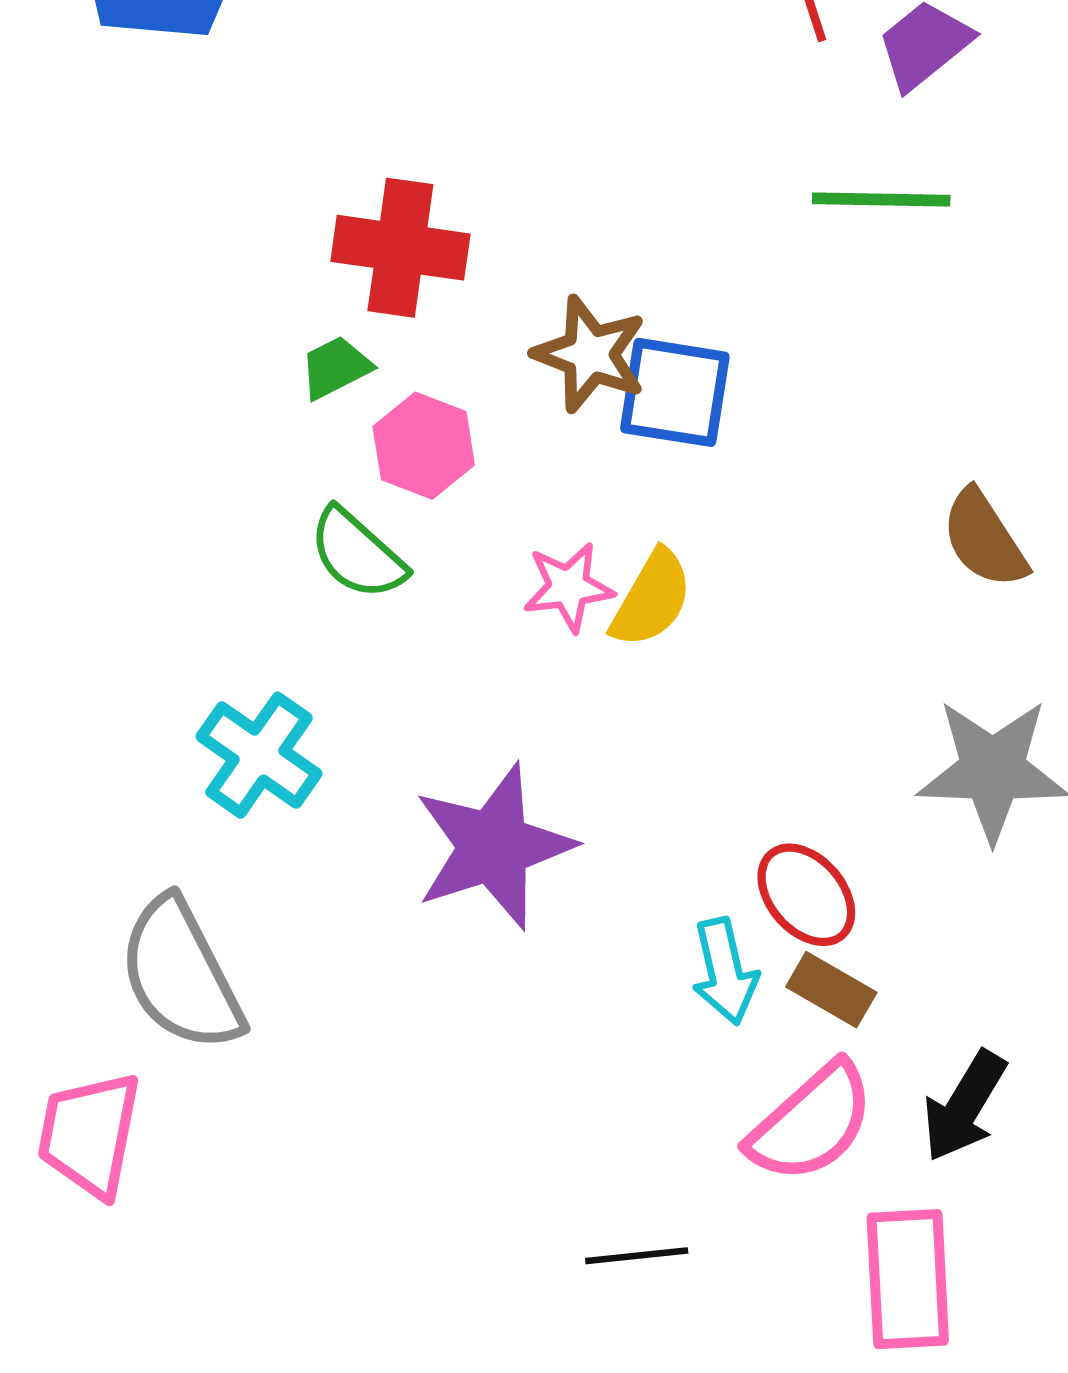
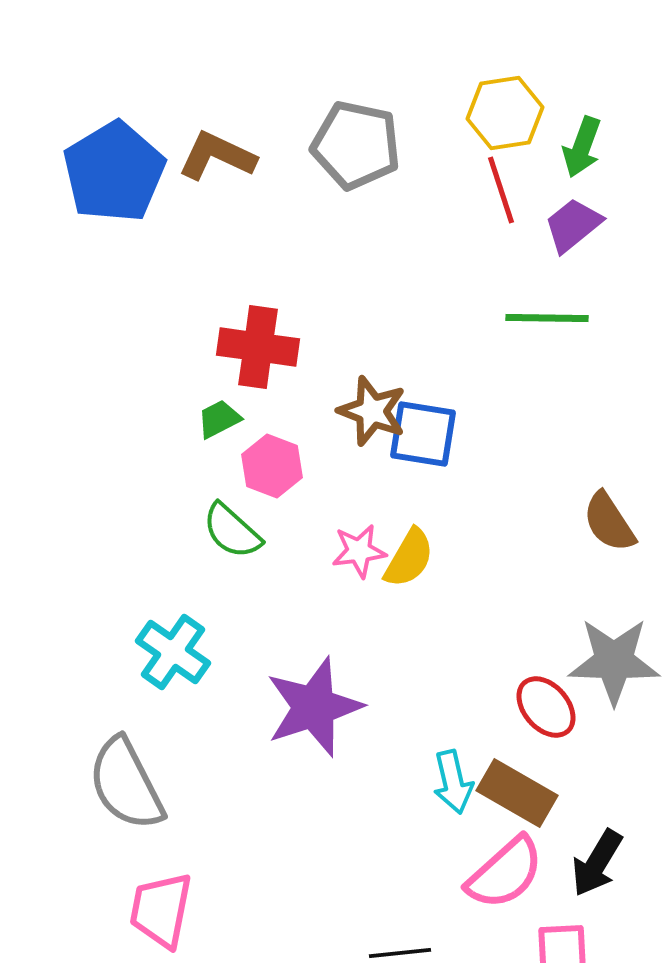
red ellipse: (806, 895) -> (546, 707), moved
brown rectangle: (831, 990) -> (517, 793), size x1.5
pink trapezoid: (89, 1134) -> (161, 910), moved

